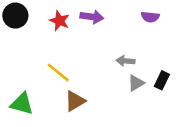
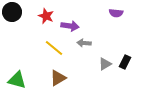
purple arrow: (92, 17) -> (70, 26), moved
gray arrow: (126, 61) -> (84, 43), moved
yellow line: (58, 73) -> (54, 48), moved

